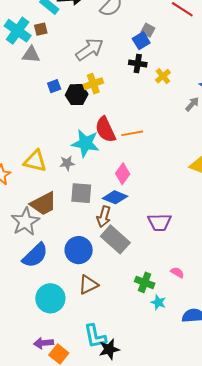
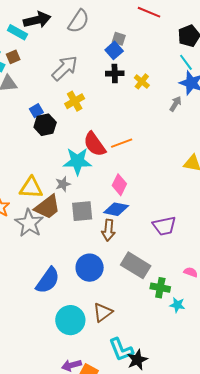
black hexagon: (77, 95) -> (45, 125), moved
brown trapezoid: (43, 204) -> (47, 207), moved
gray star: (25, 222) -> (29, 223), moved
gray rectangle: (115, 239) -> (136, 265), moved
brown triangle: (88, 285) -> (103, 312), moved

